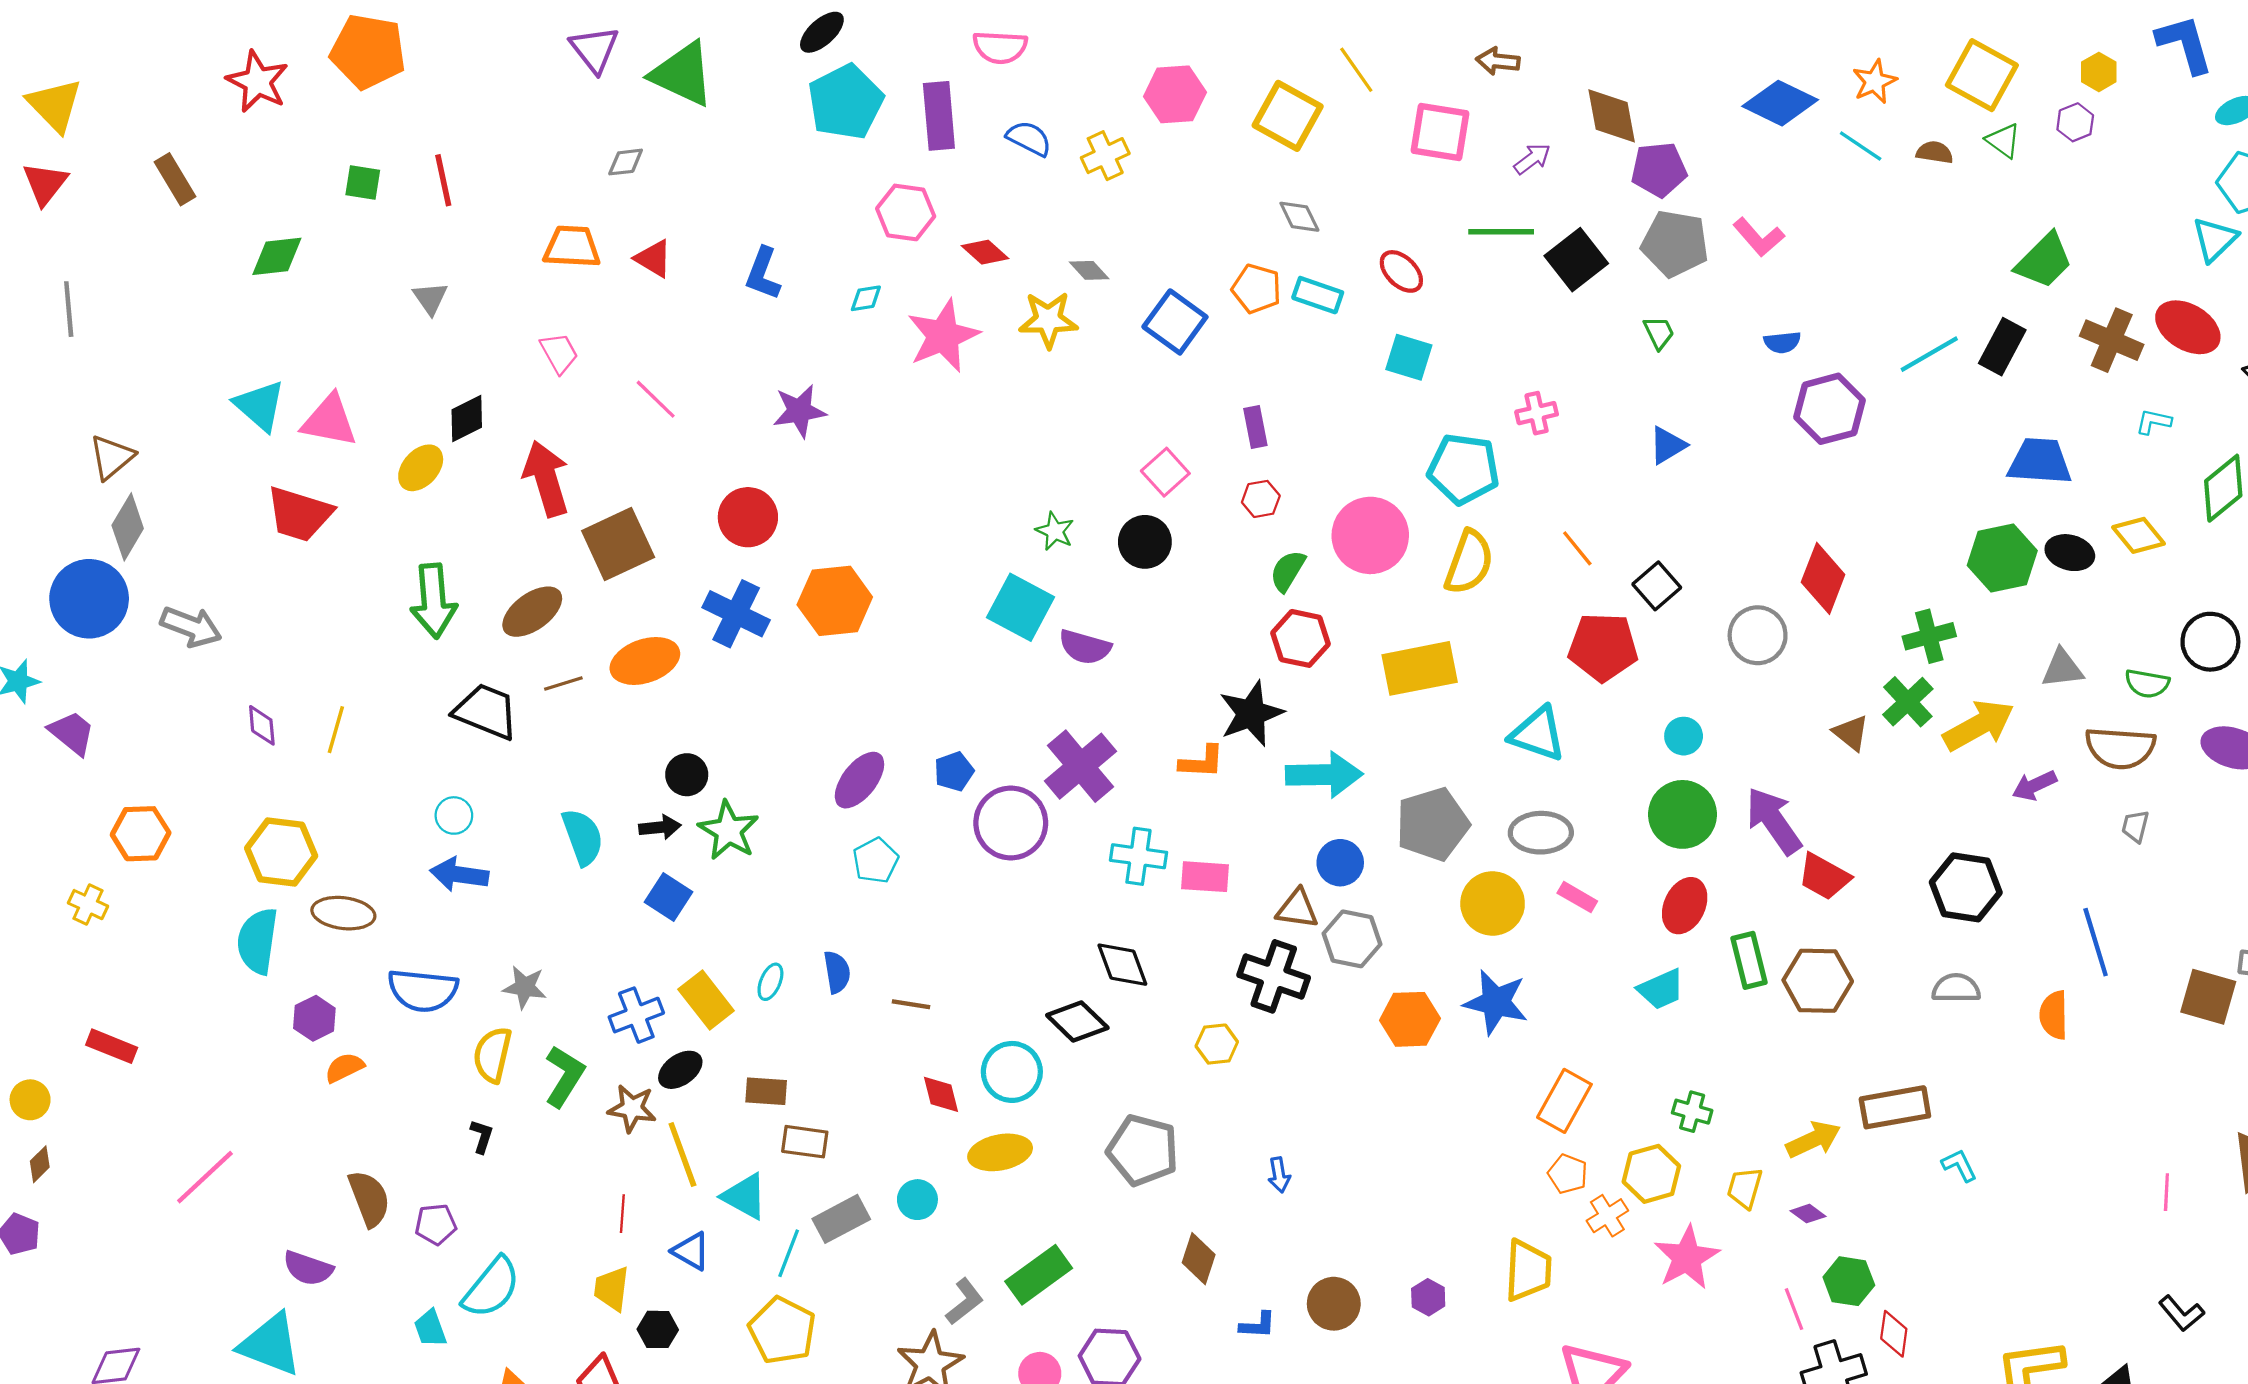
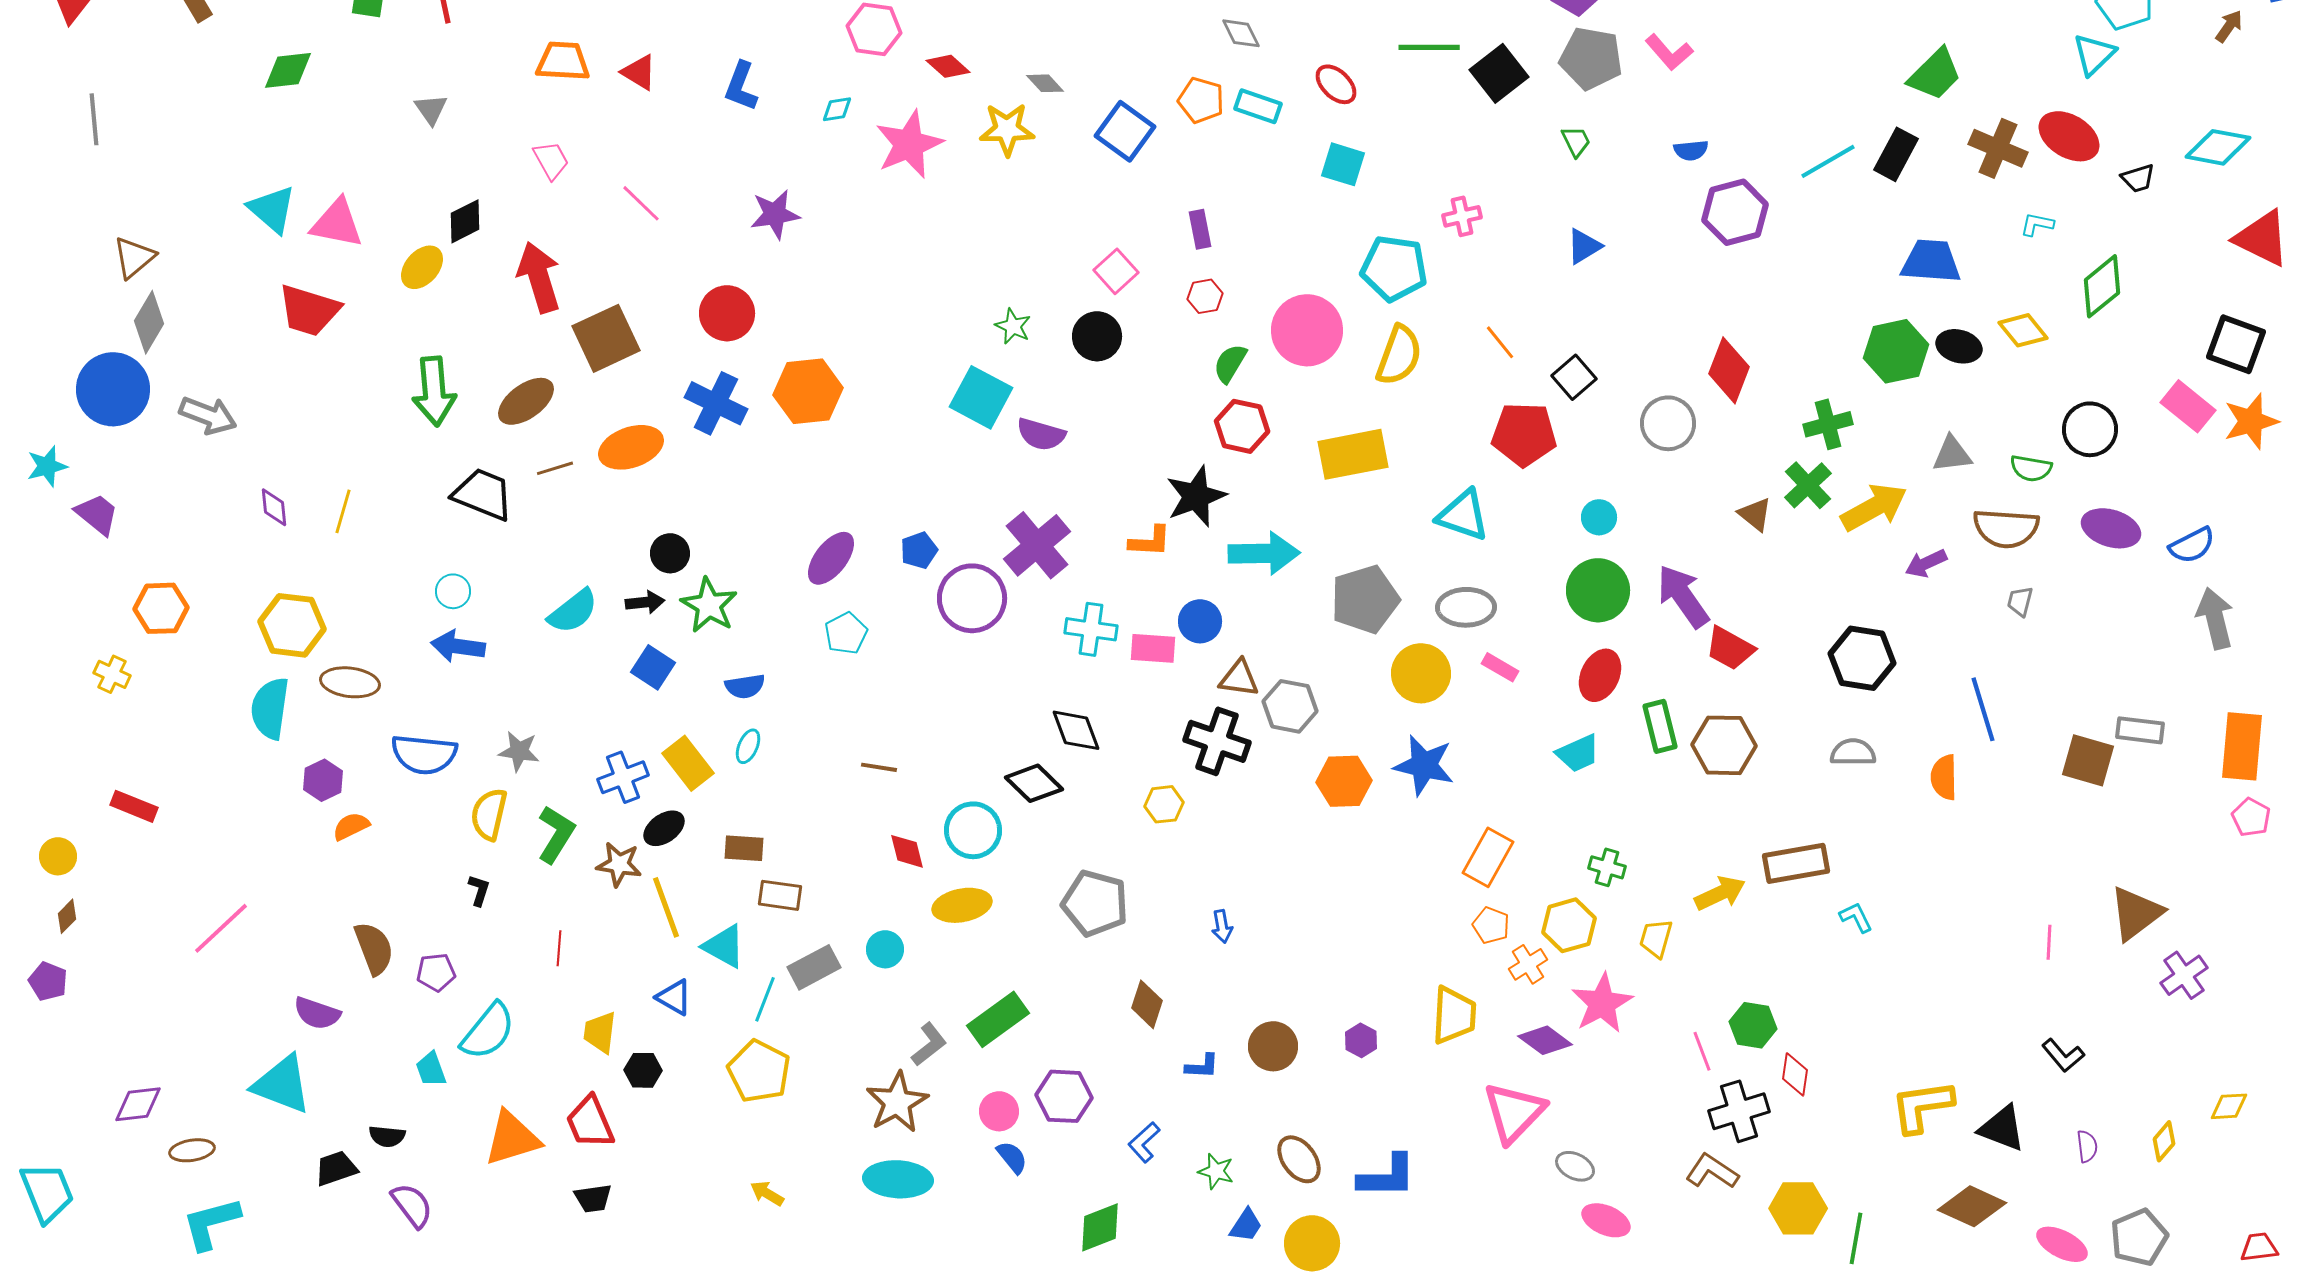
cyan semicircle: (583, 837) -> (573, 611), turned 72
blue circle: (1340, 863) -> (1200, 621), moved
blue semicircle: (837, 972) -> (745, 686), moved, turned 90
red line: (622, 1214) -> (559, 948), moved
purple diamond: (1808, 1214) -> (1545, 1040), moved, size x1.6

